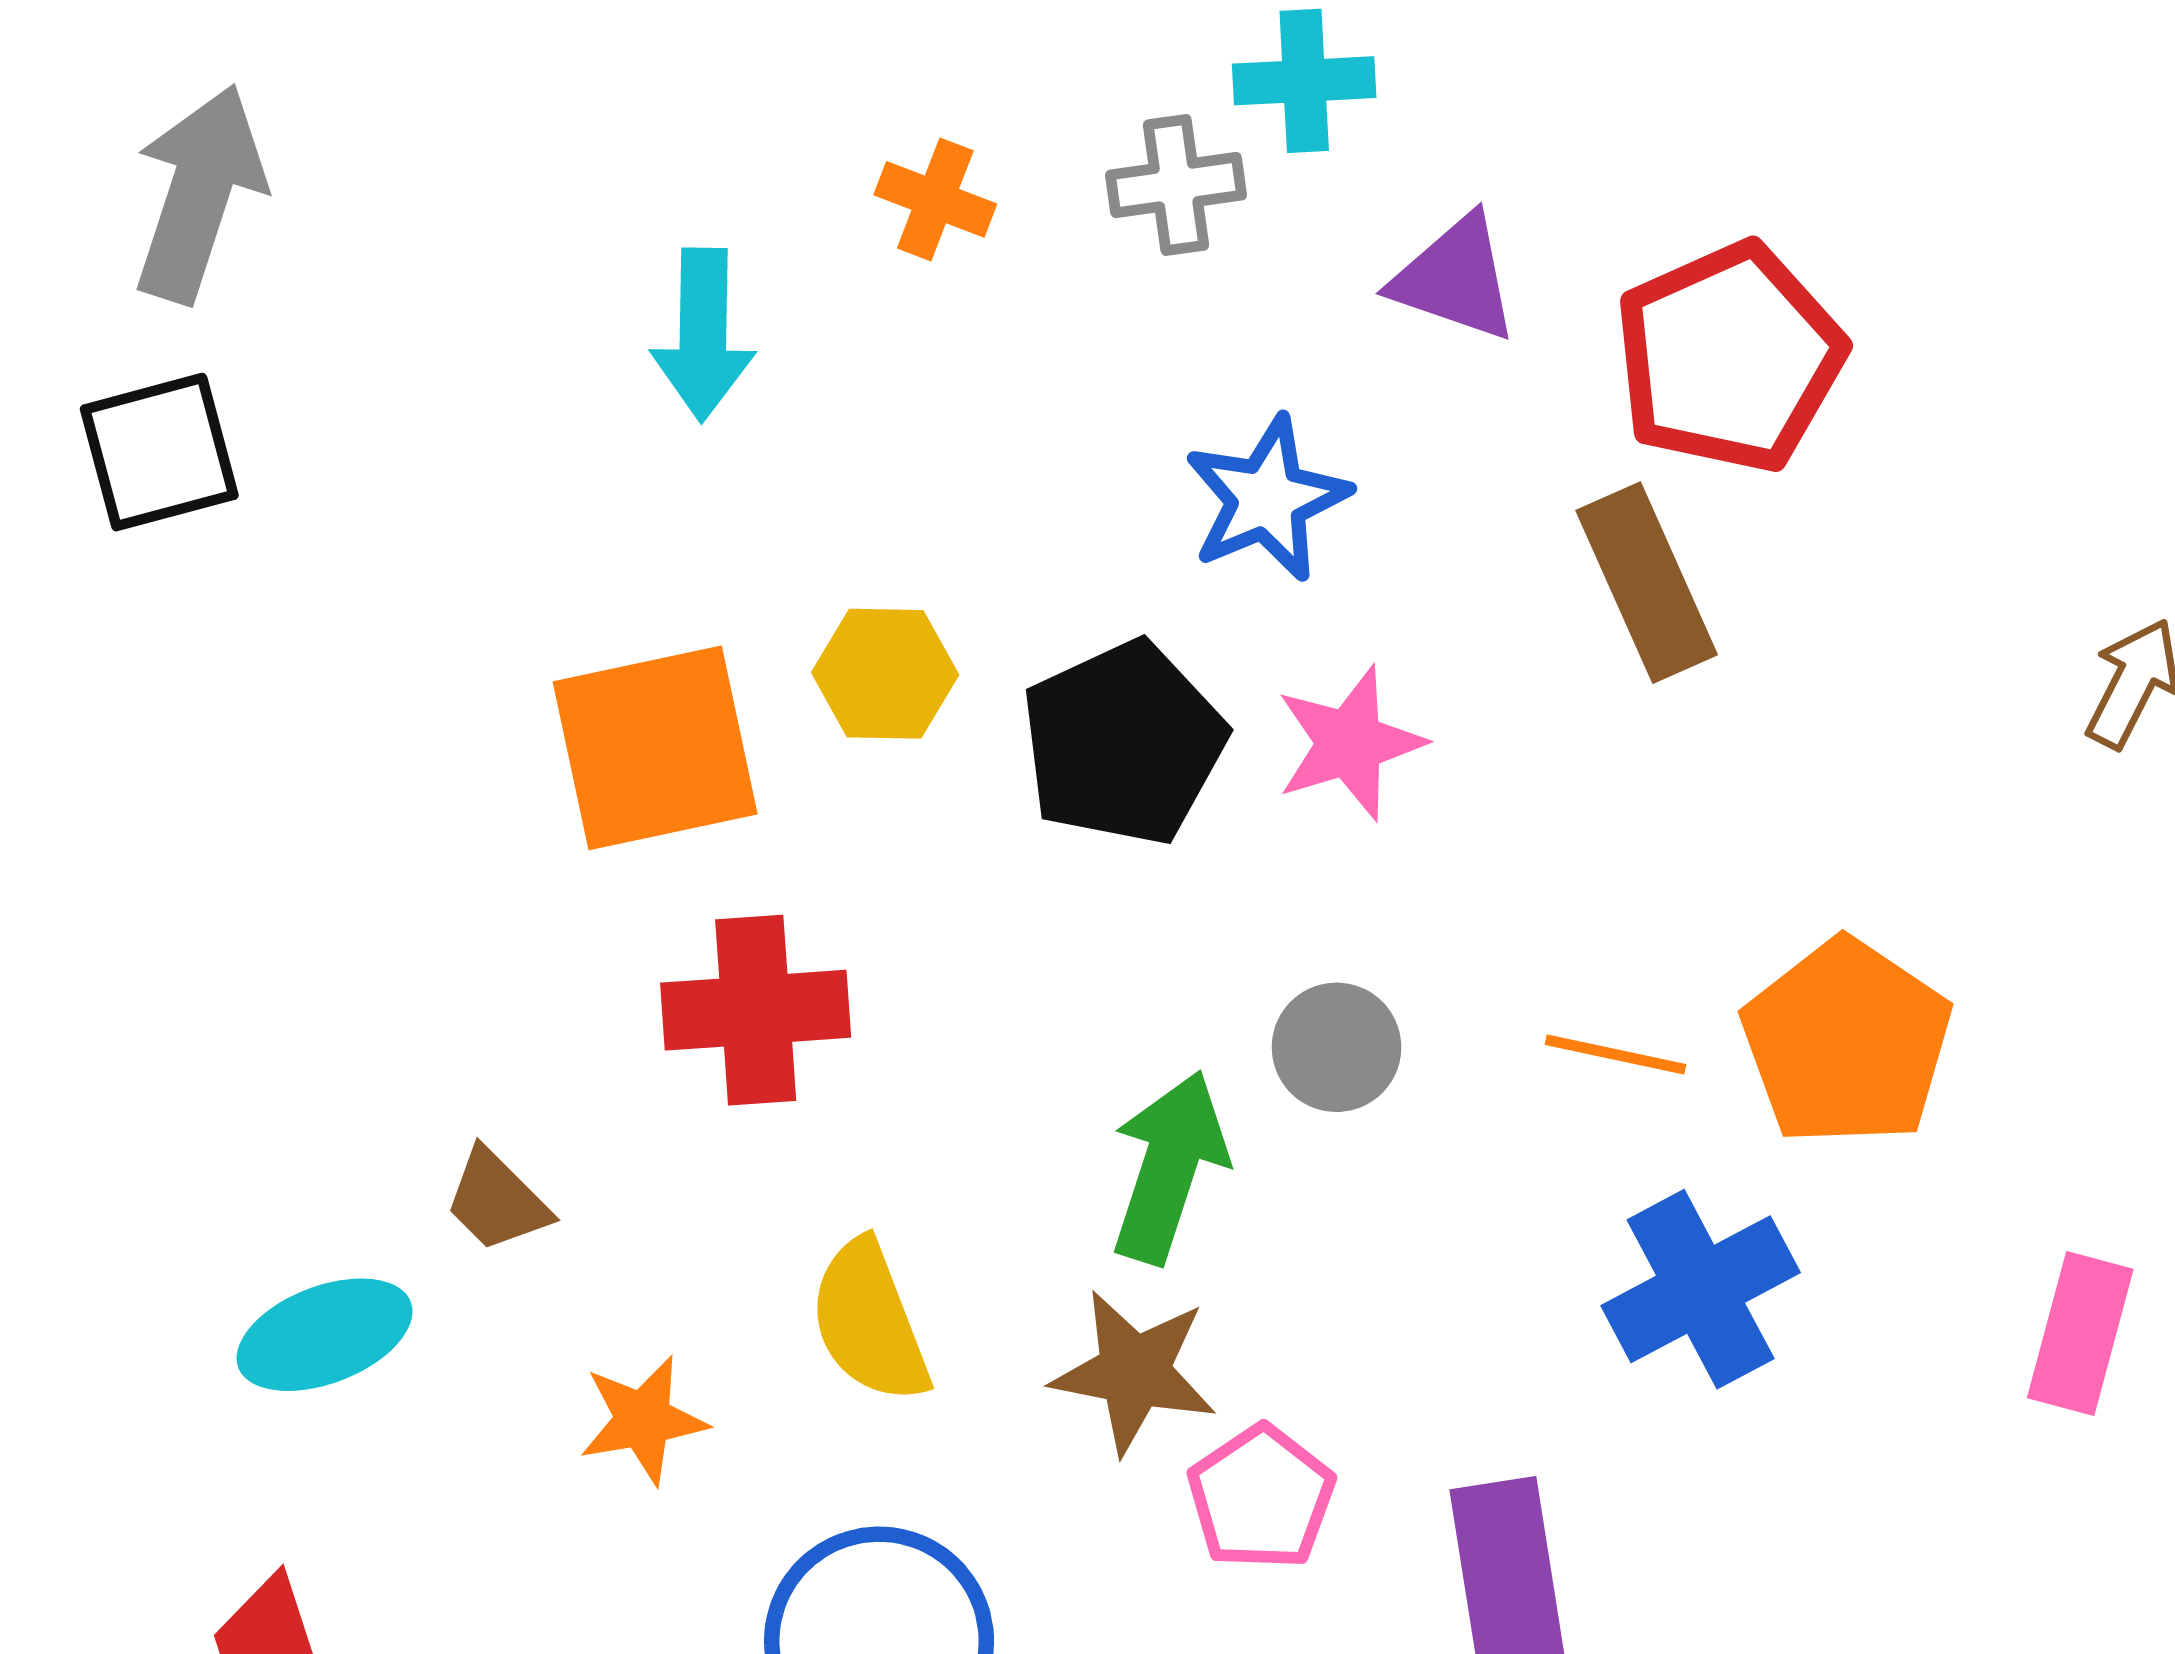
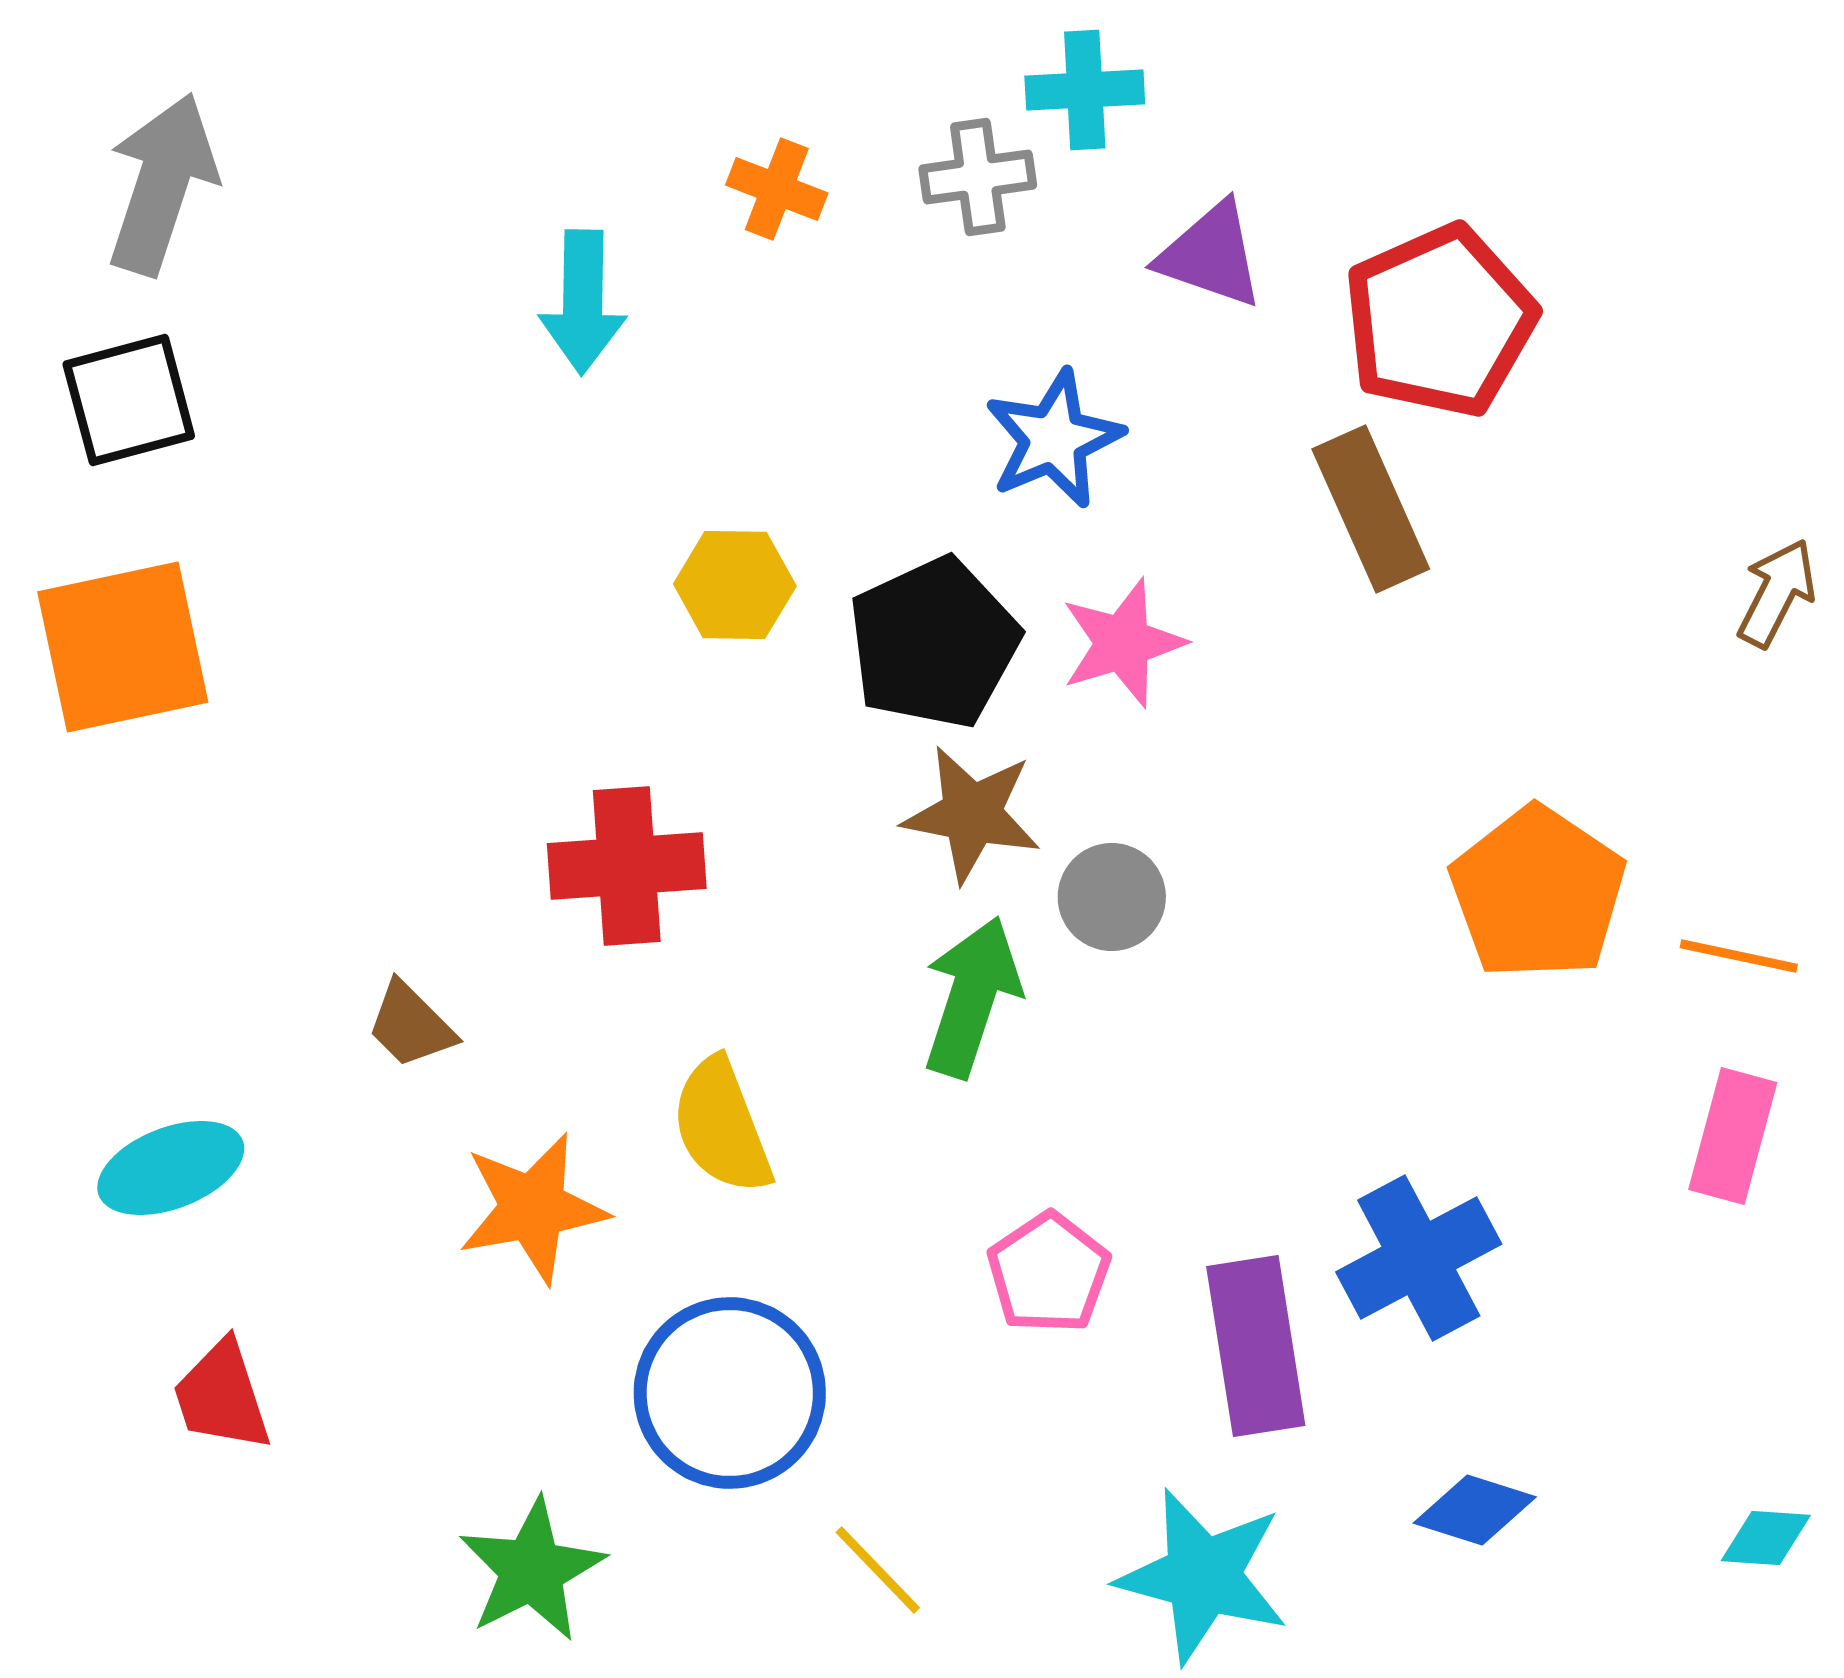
orange square: (655, 748) -> (123, 647), moved
orange line: (1616, 1054) -> (1739, 956), moved
blue cross: (1701, 1289) -> (1419, 1258), moved
cyan ellipse: (325, 1335) -> (171, 1168), moved
brown star: (1134, 1372) -> (972, 814), moved
orange star: (643, 1420) -> (533, 1208), size x1.4

